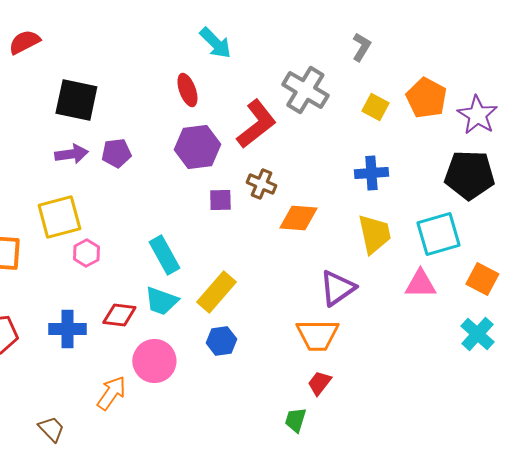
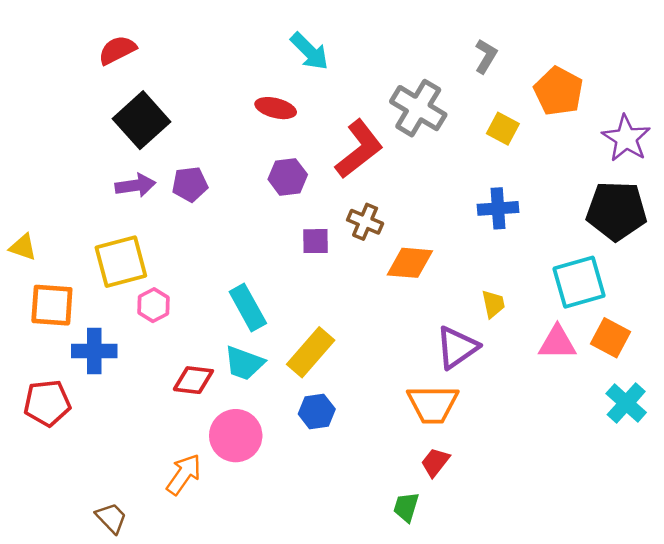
red semicircle: (24, 42) -> (117, 50), moved
red ellipse: (187, 90) -> (276, 108), turned -56
orange pentagon: (426, 98) -> (558, 91), moved
black square: (76, 100) -> (141, 120), turned 36
purple hexagon: (197, 147) -> (288, 177), size x0.7
yellow trapezoid: (374, 234) -> (493, 304), moved, size x0.6
orange square: (482, 279) -> (610, 338), moved
blue cross: (67, 329) -> (94, 351), moved

